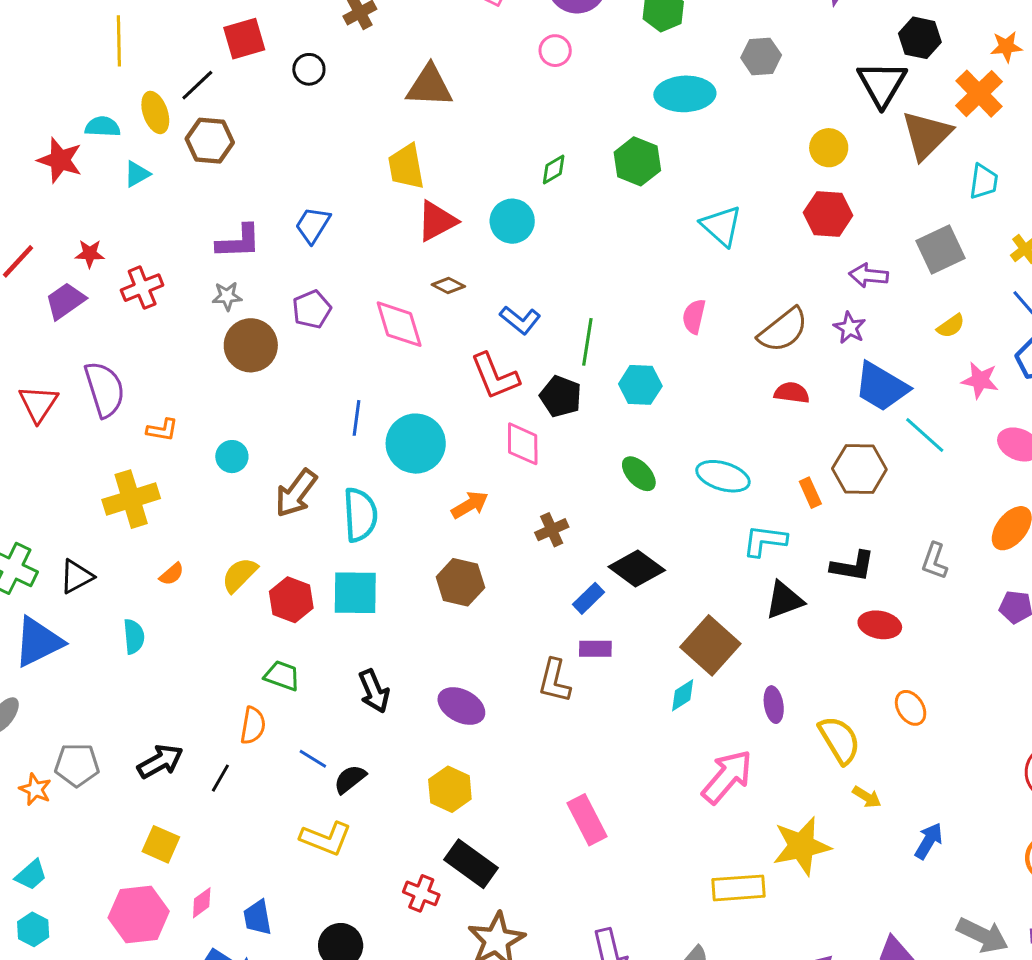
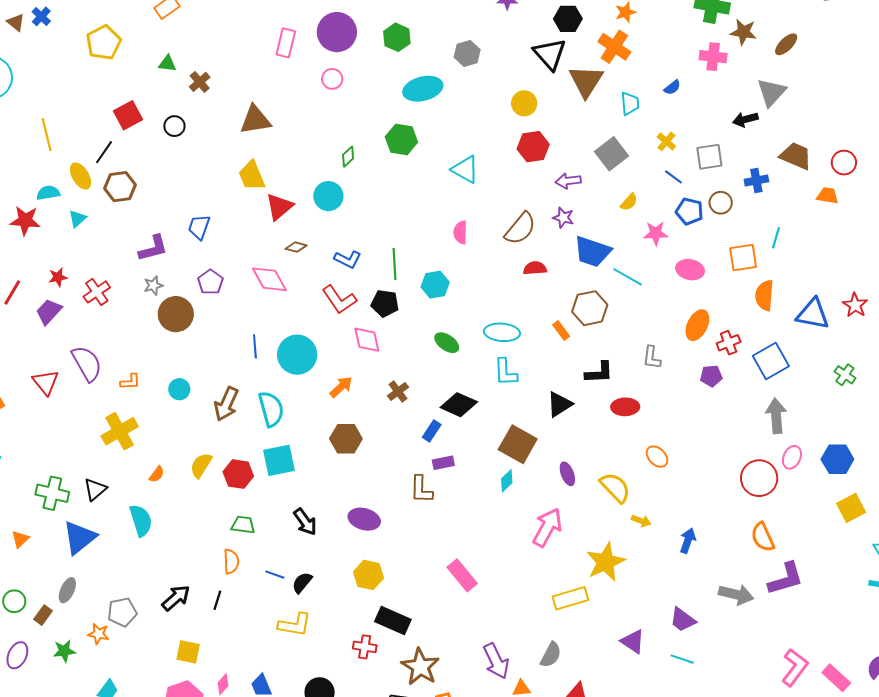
cyan L-shape: (765, 541) -> (505, 372), moved, turned -88
cyan semicircle: (134, 637) -> (141, 520), size x1.4

